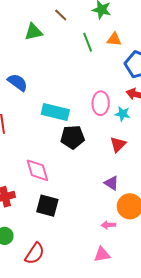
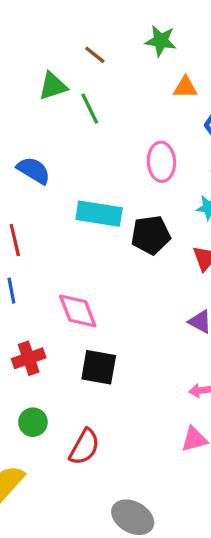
green line: (88, 42) -> (90, 109), moved
pink ellipse: (101, 103) -> (161, 162), moved
black pentagon: (72, 137) -> (151, 235), moved

